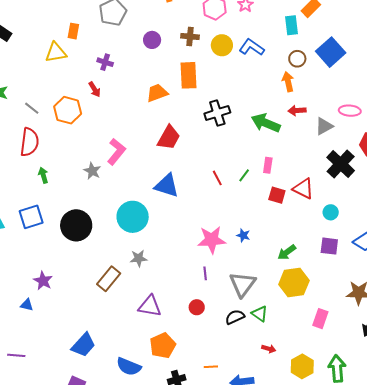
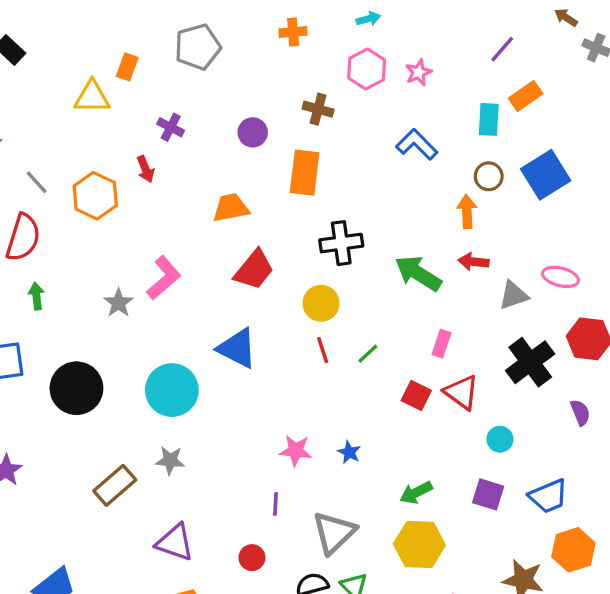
purple circle: (152, 40) -> (253, 132), moved
yellow circle: (222, 45) -> (321, 303), moved
orange trapezoid: (157, 93) -> (231, 208), moved
pink rectangle: (268, 165) -> (442, 344), moved
pink star: (212, 240) -> (296, 451), size x0.7

